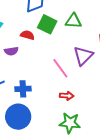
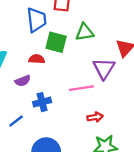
pink line: (60, 68) -> (81, 88), turned -50
blue cross: (23, 89) -> (42, 102), moved

